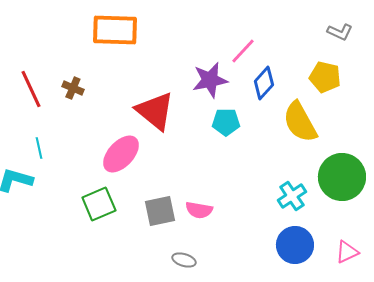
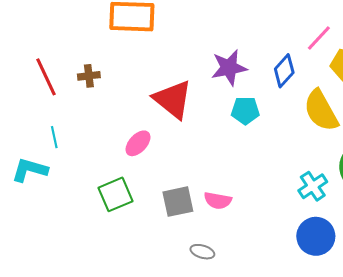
pink line: (243, 51) -> (319, 38), moved
brown cross: (73, 88) -> (89, 76), turned -30
pink ellipse: (121, 154) -> (138, 143), size x0.7

